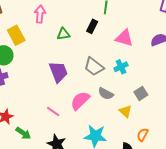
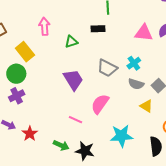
black rectangle: (92, 26) -> (98, 29), turned 72
pink triangle: (124, 38) -> (144, 33), moved
gray semicircle: (106, 94) -> (136, 84), moved
green arrow: (23, 133) -> (61, 145), moved

